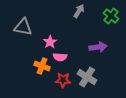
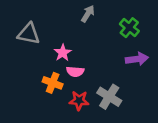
gray arrow: (79, 11) -> (88, 14), moved
green cross: (111, 16) -> (129, 28), moved
purple arrow: (98, 47) -> (137, 59), moved

